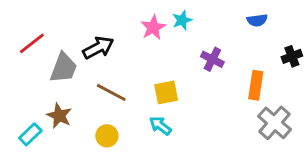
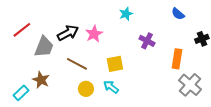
blue semicircle: (257, 20) -> (178, 14), turned 48
pink star: (153, 27) -> (94, 34), moved
yellow circle: (107, 136) -> (86, 89), moved

